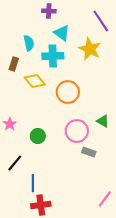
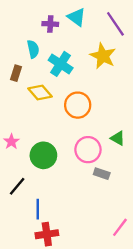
purple cross: (49, 11) -> (50, 24), moved
cyan triangle: (62, 33) -> (77, 17), moved
cyan cross: (53, 56) -> (61, 64), turned 35
green circle: (38, 136) -> (43, 155), size x1.5

